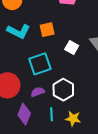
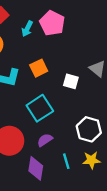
white hexagon: (63, 90) -> (89, 129), moved

